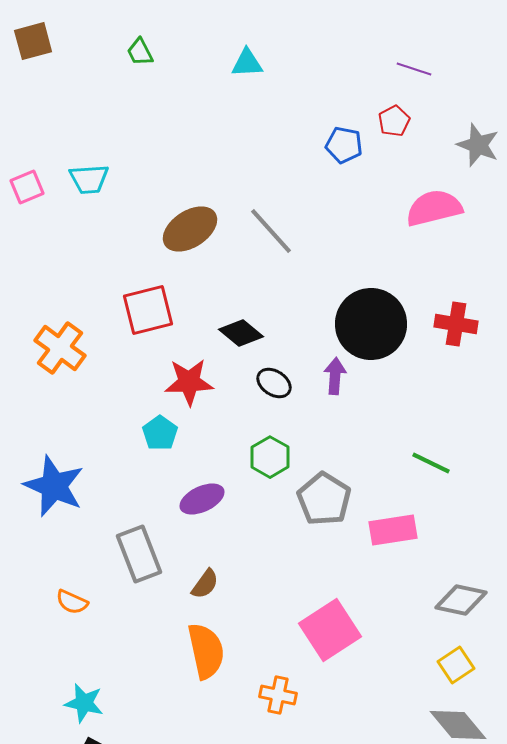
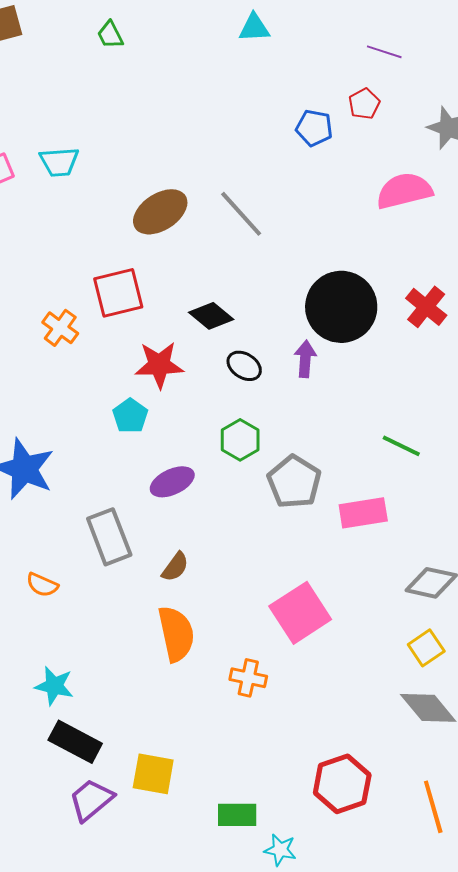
cyan triangle: (247, 63) -> (254, 28), moved
red cross: (456, 324) -> (426, 307), turned 30
orange cross: (60, 348) -> (60, 328), moved, size x0.7

